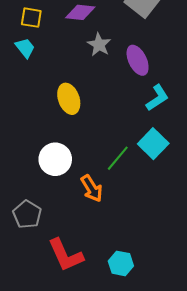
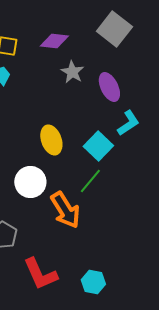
yellow ellipse: (69, 99) -> (51, 140), moved
cyan square: (153, 144) -> (98, 146), moved
orange arrow: (92, 188) -> (65, 210), size x1.4

